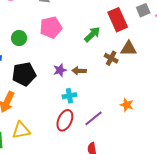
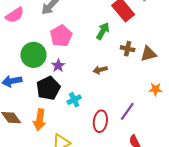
green circle: (19, 38) -> (34, 55), size x1.6
brown triangle: (129, 49) -> (148, 54), moved
purple star: (60, 70) -> (58, 66), moved
cyan cross: (69, 96) -> (74, 100), moved

